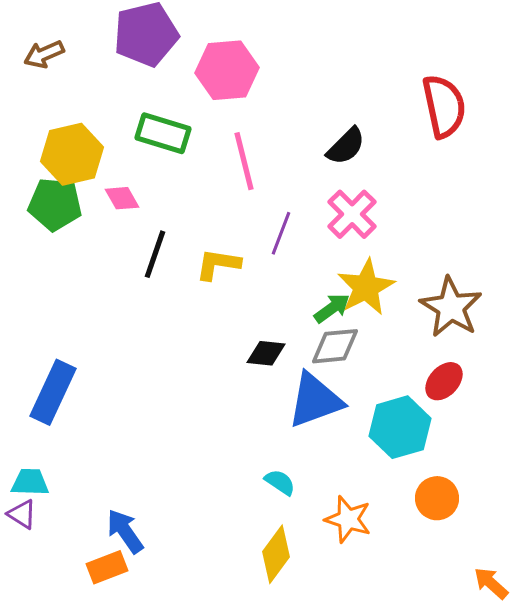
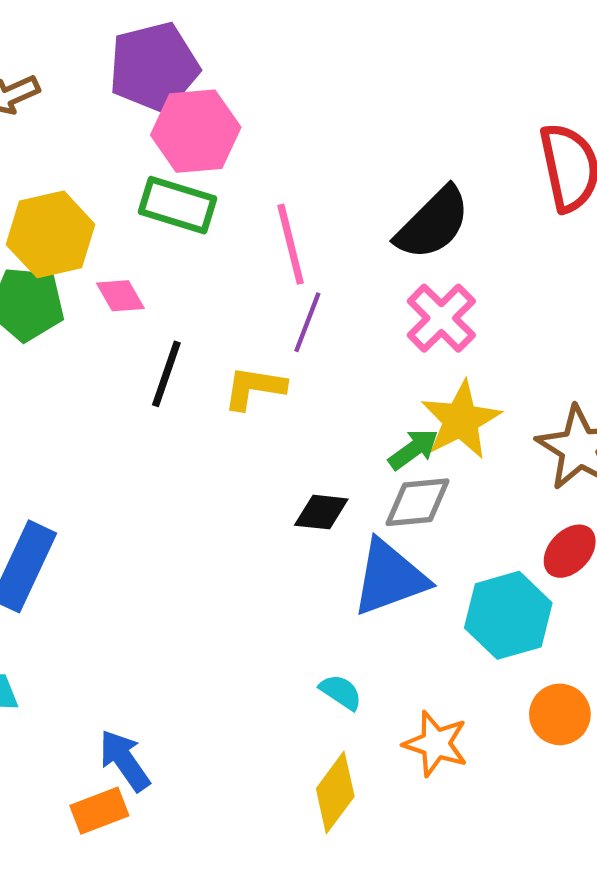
pink hexagon: (227, 70) -> (196, 131), moved
black semicircle: (346, 146) -> (433, 223), size x1.4
purple line: (281, 233) -> (307, 322), moved

